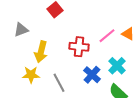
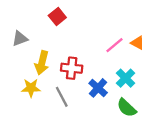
red cross: (79, 47) -> (72, 68), moved

